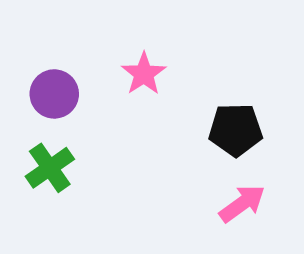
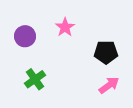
green cross: (50, 168) -> (35, 79), moved

